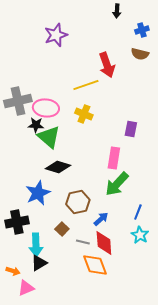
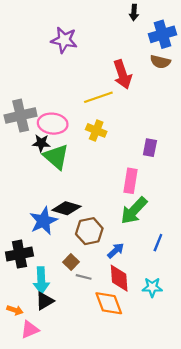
blue cross: (142, 30) -> (163, 34), size x1.6
purple star: (56, 35) -> (64, 40), turned 30
black diamond: (58, 167) -> (66, 208), moved
cyan star: (140, 235) -> (152, 287), moved, turned -30
gray line: (83, 242) -> (84, 277), moved

